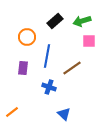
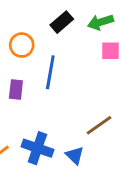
brown line: (72, 68) -> (99, 125), moved
blue cross: (49, 87) -> (37, 148), moved, size x1.5

